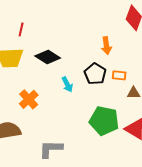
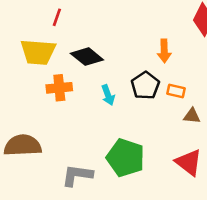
orange cross: (29, 99) -> (59, 88), moved, turned 30
green pentagon: (104, 121) -> (125, 158), moved

